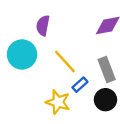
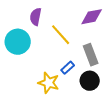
yellow line: (65, 61) -> (61, 35), moved

